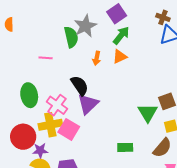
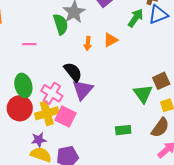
green arrow: (121, 35) -> (136, 18), moved
pink line: (46, 58) -> (29, 44), moved
red circle: (23, 137) -> (20, 108), moved

